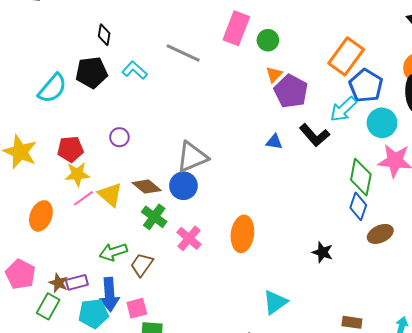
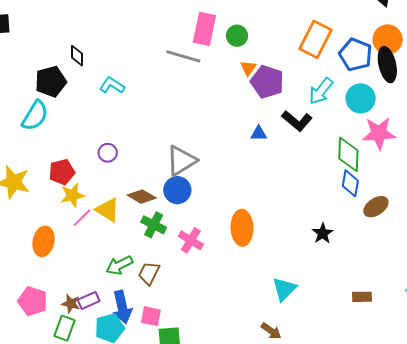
gray line: (183, 53) -> (183, 56), moved
black pentagon: (92, 72) -> (51, 81), moved
blue pentagon: (366, 86) -> (356, 55), moved
black star: (322, 252) -> (323, 233), turned 30
pink square: (137, 308) -> (151, 316), turned 35

